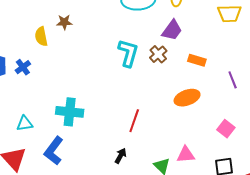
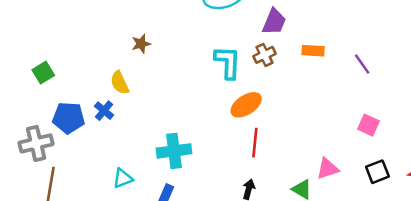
yellow semicircle: (41, 36) -> (120, 83), moved
brown cross: (158, 54) -> (264, 55), turned 30
orange ellipse: (187, 98) -> (246, 105), moved

